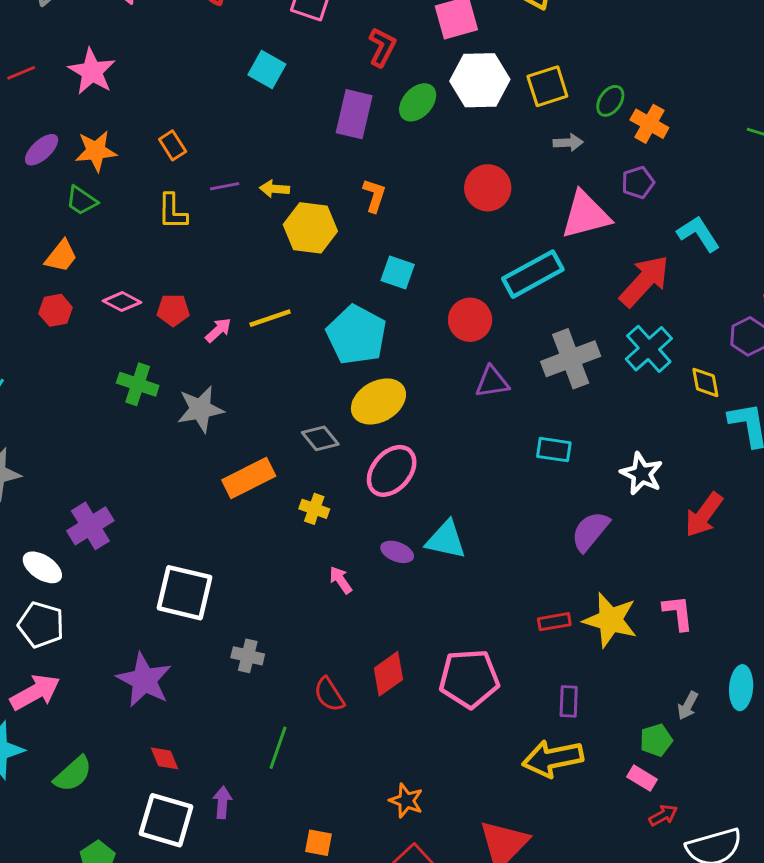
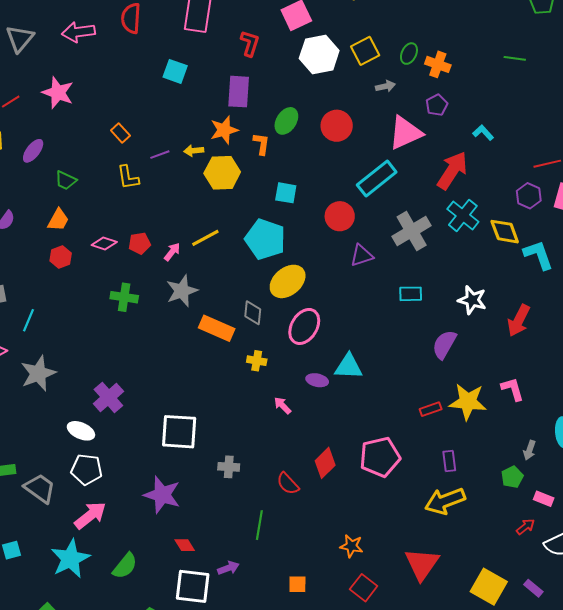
green ellipse: (418, 102) -> (286, 121), moved
orange star: (96, 151) -> (224, 130), moved
cyan L-shape: (698, 234) -> (483, 133), size x0.7
yellow diamond: (705, 382) -> (505, 232), size x1.4
gray star: (200, 409) -> (182, 291), moved
gray diamond: (320, 438) -> (253, 313), turned 55
orange rectangle: (249, 478) -> (217, 328), moved, turned 60
pink rectangle: (642, 778) -> (544, 499), moved
purple arrow: (222, 802) -> (228, 568), turned 75

